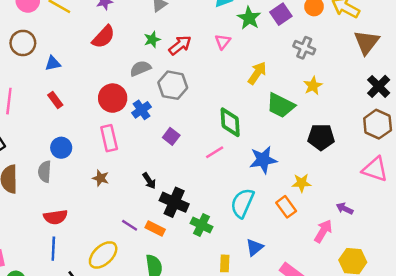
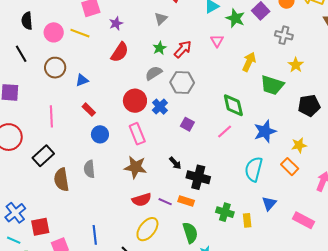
blue circle: (61, 148) -> (100, 134), moved
brown star: (101, 178) -> (135, 167), size x1.6
red semicircle: (55, 217) -> (142, 200), moved
green cross: (201, 225) -> (225, 212), moved
blue line: (53, 249) -> (95, 235), moved

